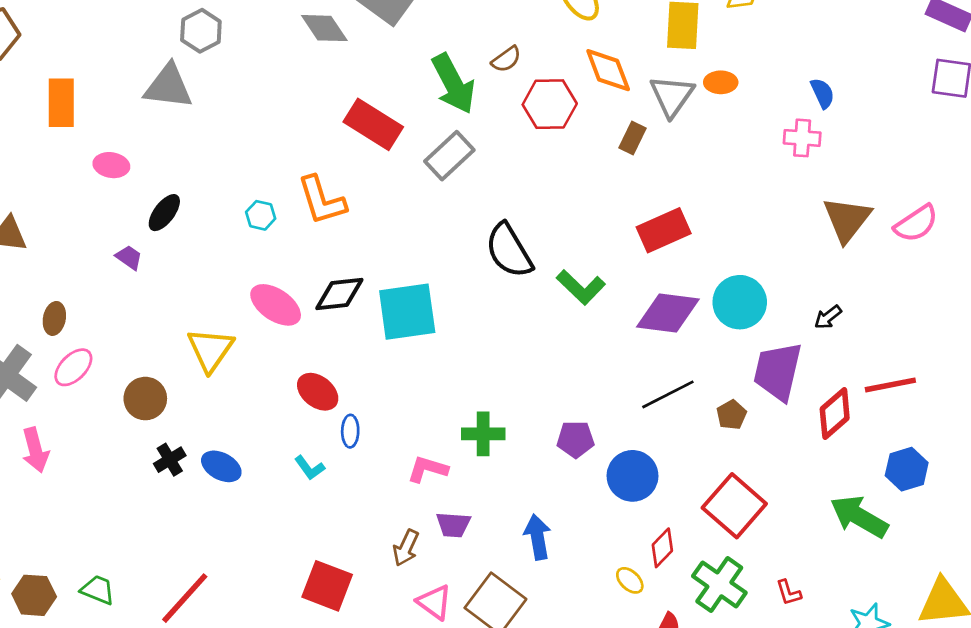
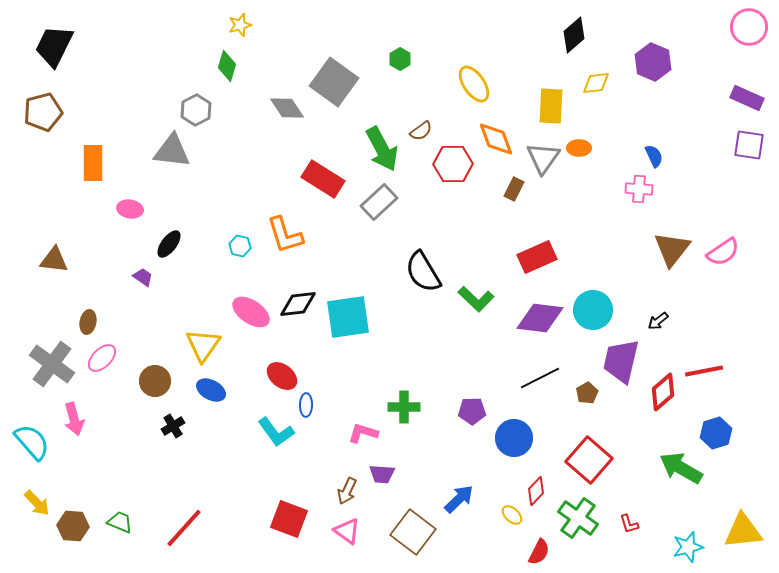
blue ellipse: (221, 466) -> (211, 390), moved
cyan L-shape: (310, 468) -> (276, 432), size x1.6
blue arrow: (538, 537) -> (459, 499), moved, turned 56
pink triangle: (434, 602) -> (347, 531), moved

